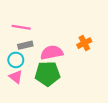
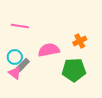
gray rectangle: (25, 45) -> (23, 65), moved, turned -32
green pentagon: (47, 74) -> (74, 70), moved

